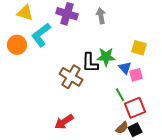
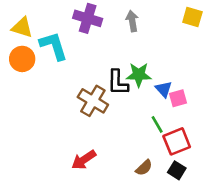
yellow triangle: (25, 13) -> (22, 28), moved
cyan L-shape: (41, 35) -> (54, 46), turned 110
yellow square: (139, 48) -> (192, 17), moved
brown semicircle: (122, 128) -> (144, 168), moved
black square: (135, 130) -> (177, 170), turned -32

